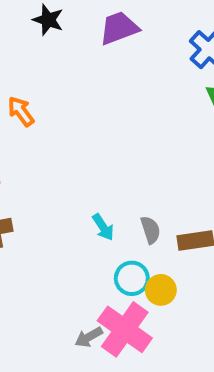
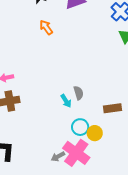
orange arrow: (21, 111) -> (46, 27), moved
gray semicircle: (151, 230) -> (79, 93), moved

